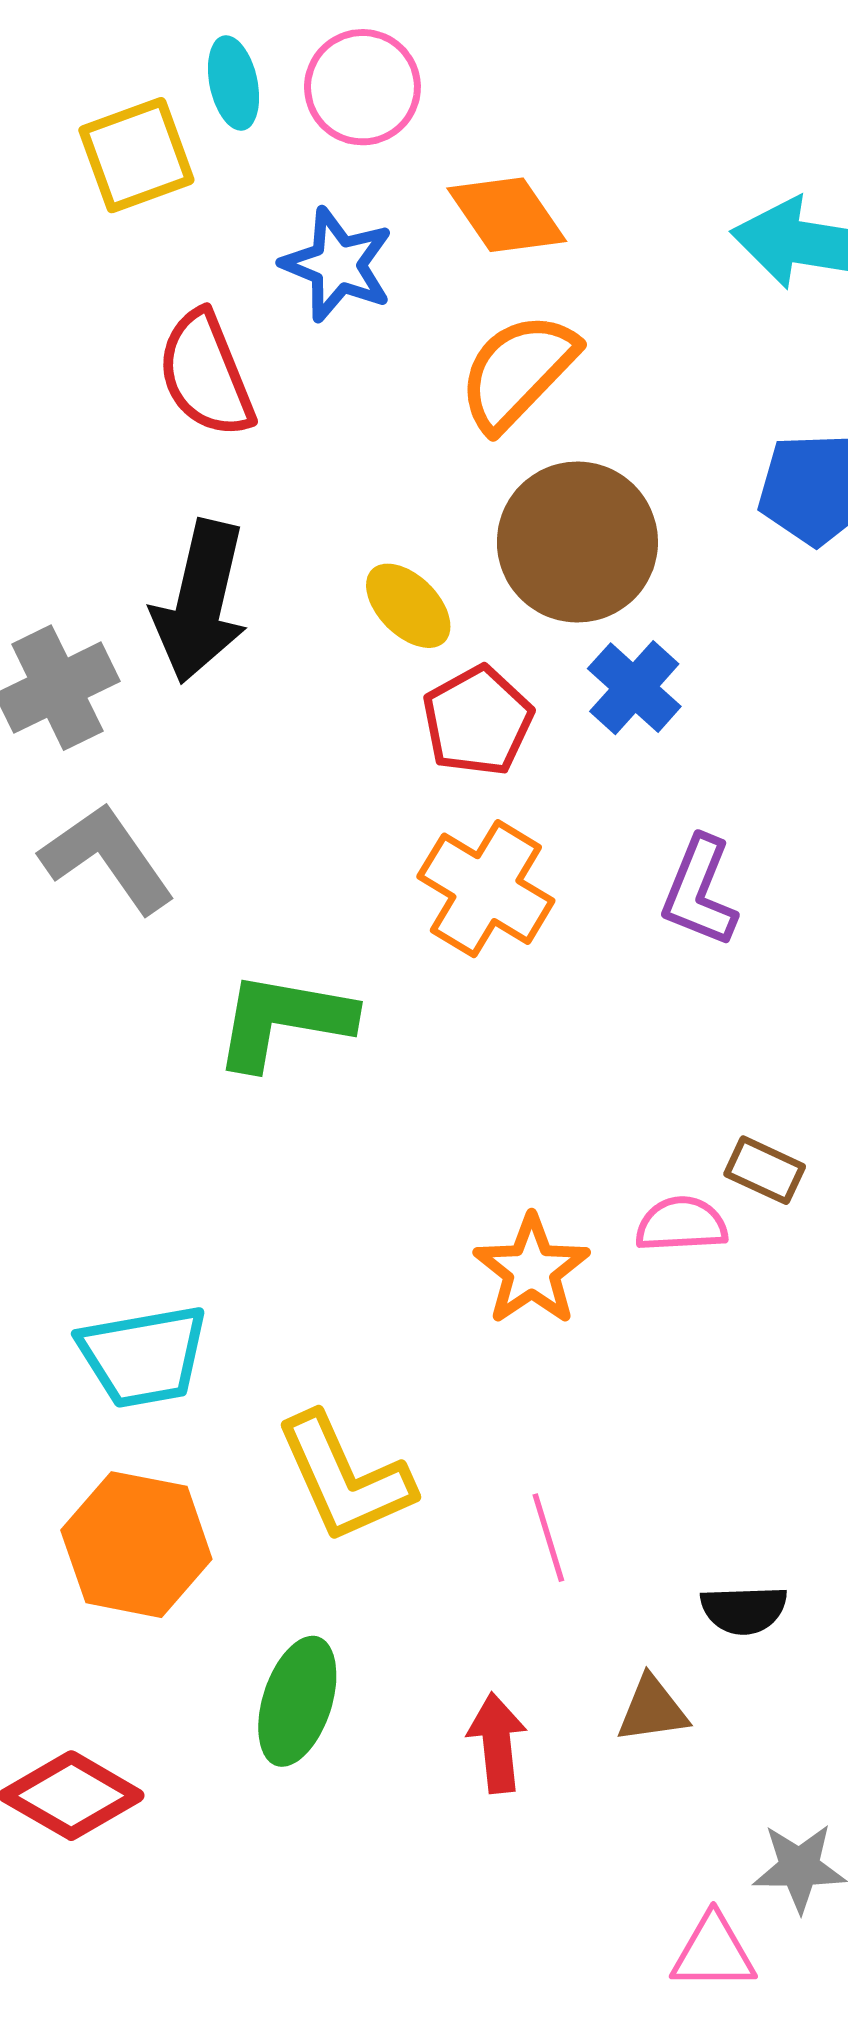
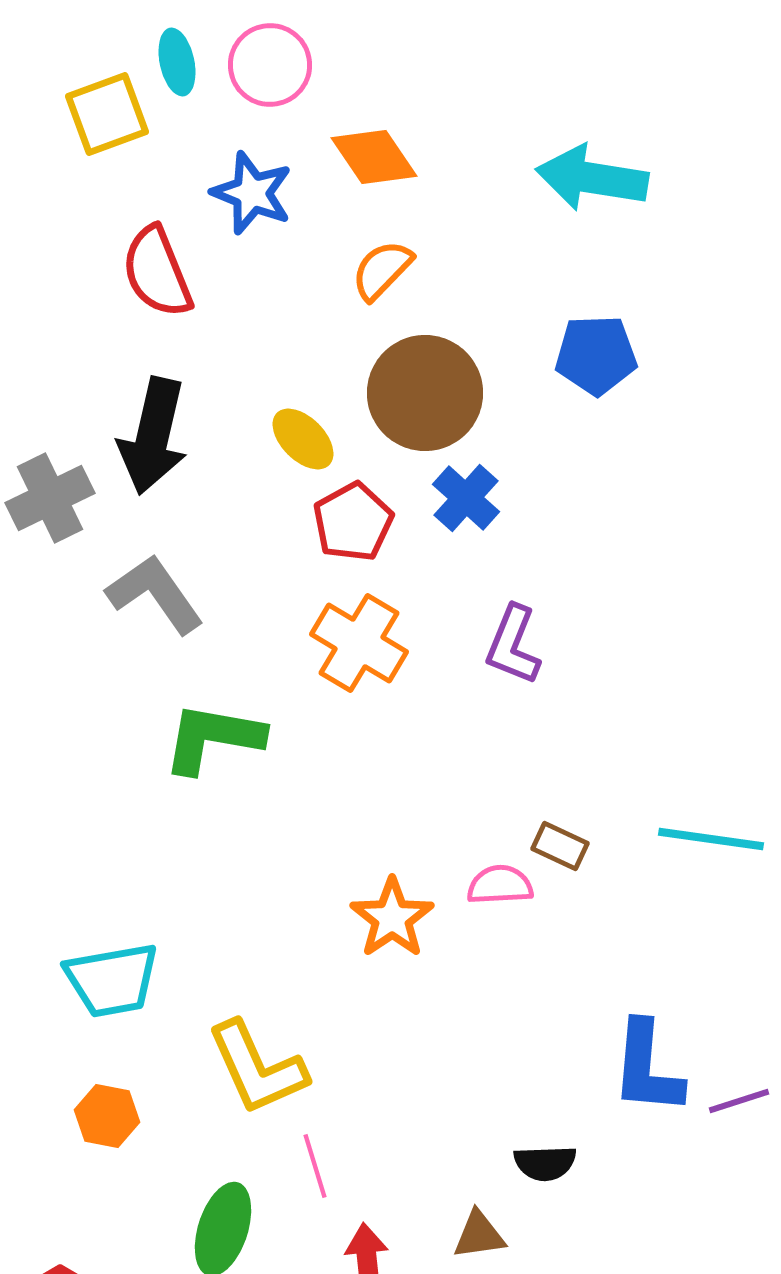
orange semicircle: (518, 371) -> (382, 270), size x0.7
gray L-shape: (107, 858) -> (155, 594), moved
pink line: (548, 1538) -> (315, 1166), moved
orange hexagon: (136, 1545) -> (107, 1116), size x0.6

